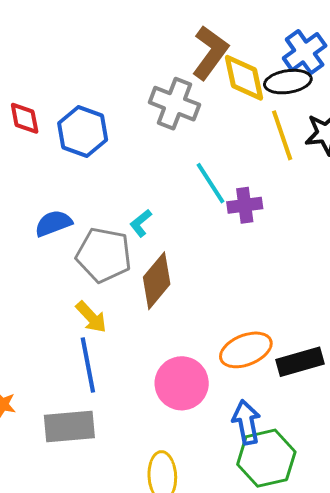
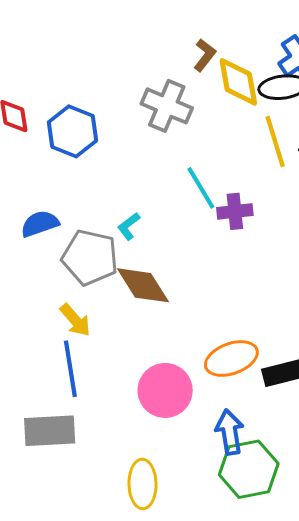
brown L-shape: (210, 53) -> (205, 55), size x0.6
brown diamond: (157, 281) -> (143, 285), turned -74

